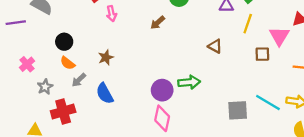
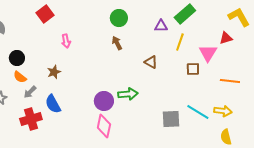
pink arrow: (111, 14) -> (66, 41), moved
brown arrow: (158, 23) -> (117, 43), moved, turned 104
red cross: (63, 112) -> (31, 119), moved

